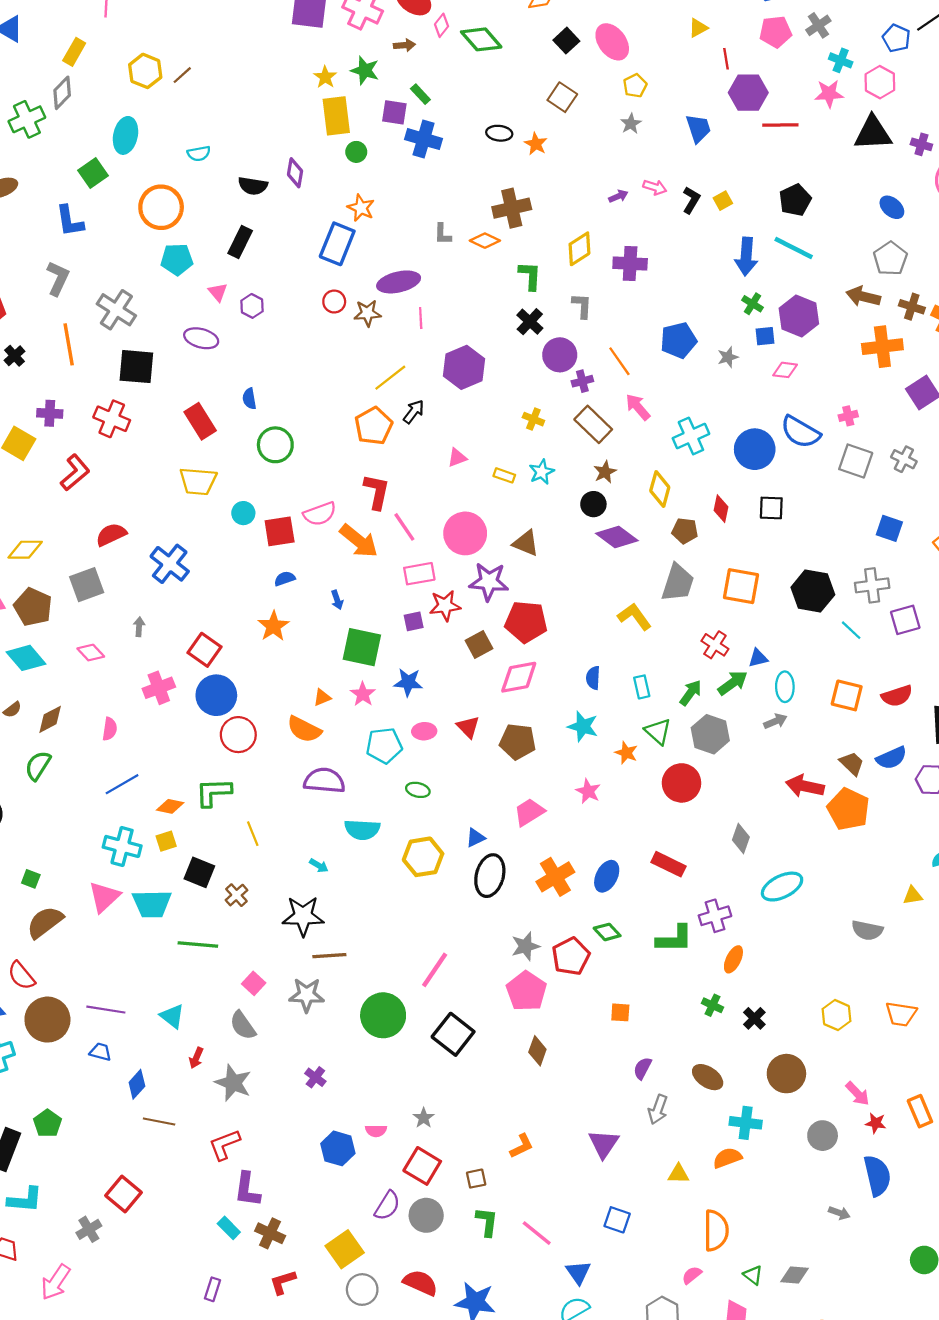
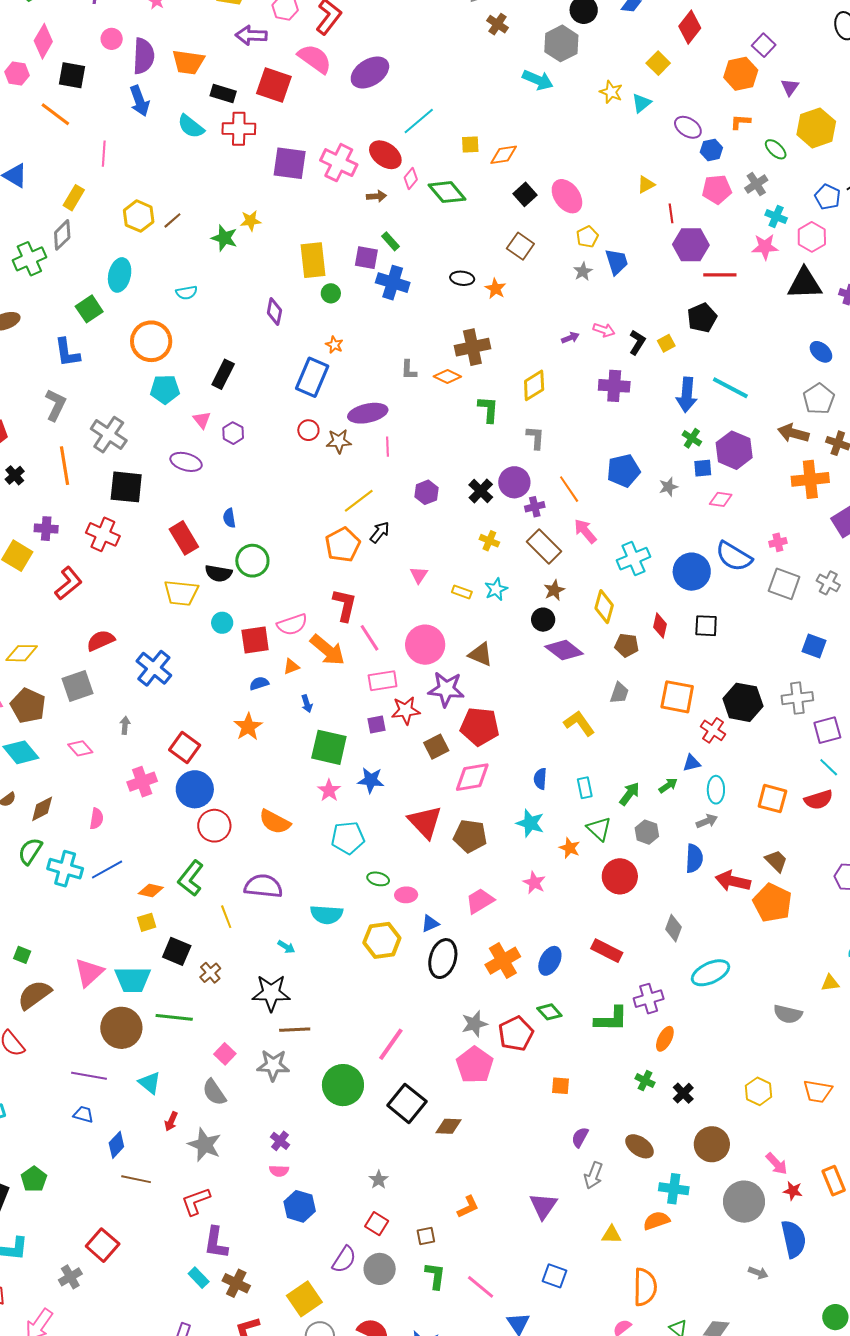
green star: (365, 70) -> (224, 238), moved
yellow star: (325, 77) -> (251, 221), moved, turned 30
blue trapezoid: (698, 128) -> (617, 262), moved
black semicircle: (253, 186) -> (219, 573), moved
black pentagon: (795, 200) -> (702, 318), moved
orange star: (361, 208) -> (334, 345), size x0.7
purple cross: (630, 263) -> (614, 386), moved
black cross: (530, 322) -> (481, 491), moved
purple hexagon: (464, 367) -> (427, 492), size x0.6
pink triangle: (457, 458) -> (419, 575), turned -36
gray trapezoid: (678, 583) -> (619, 693), size x0.6
cyan line: (851, 630) -> (829, 767), moved
red cross: (715, 645) -> (713, 730), moved
green arrow: (733, 683) -> (668, 785), size x0.7
orange triangle: (322, 697) -> (291, 667), moved
red triangle: (468, 727) -> (425, 822), size x1.6
pink ellipse: (424, 731) -> (406, 895), moved
gray hexagon: (710, 734) -> (647, 832), size x0.7
blue semicircle: (891, 758) -> (694, 858), moved, turned -64
purple semicircle: (324, 781) -> (263, 886), moved
green L-shape: (213, 792) -> (191, 878), turned -51
cyan cross: (122, 846) -> (65, 869), moved
brown circle: (47, 1020) -> (121, 1028), moved
brown diamond: (537, 1051) -> (448, 1126), moved, turned 72
pink semicircle: (376, 1131) -> (279, 1171), moved
gray circle: (823, 1136) -> (744, 1202), size x1.5
red square: (422, 1166) -> (377, 1224), size x0.7

